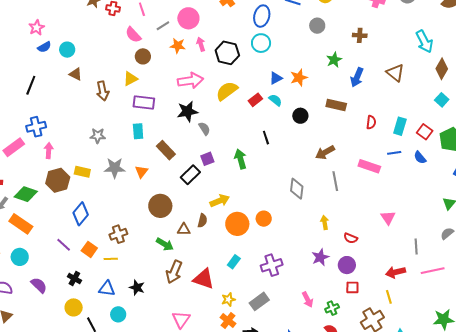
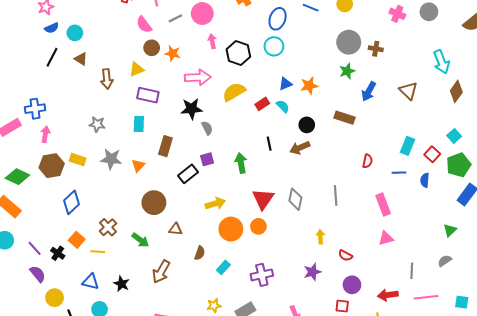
gray circle: (317, 26) -> (349, 42), moved, size x1.5
orange star: (178, 46) -> (173, 53), moved
black line: (31, 85) -> (52, 57), moved
cyan square: (442, 100) -> (454, 136), moved
red semicircle: (371, 122) -> (367, 161), moved
brown rectangle: (166, 150) -> (165, 146), turned 54
brown arrow: (325, 152) -> (300, 148), moved
blue semicircle: (420, 158) -> (425, 180), turned 40
pink rectangle: (369, 166) -> (383, 204), moved, turned 45
pink triangle: (388, 218) -> (386, 238), turned 42
brown semicircle: (202, 221) -> (200, 253), moved
brown cross: (118, 234) -> (108, 227), turned -30
green arrow: (165, 244) -> (140, 240), moved
purple line: (64, 245) -> (35, 248), moved
purple circle: (347, 265) -> (352, 285), moved
black cross: (74, 278) -> (58, 253), moved
red triangle: (204, 279) -> (263, 199), moved, turned 40
purple semicircle: (39, 285) -> (38, 274), moved

